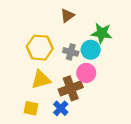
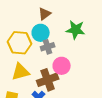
cyan circle: (91, 50) -> (41, 33), moved
gray cross: (71, 52) -> (48, 47), turned -32

